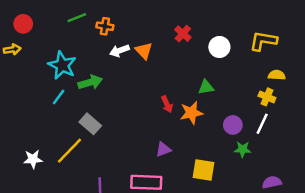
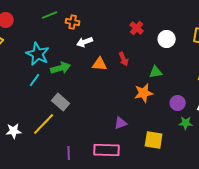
orange triangle: (144, 51) -> (100, 64), moved, turned -42
red arrow: (167, 104) -> (124, 59), moved

